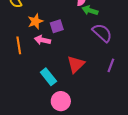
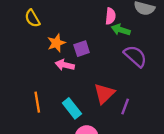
orange line: (19, 45) -> (37, 102), moved
purple line: (111, 65) -> (125, 107), moved

